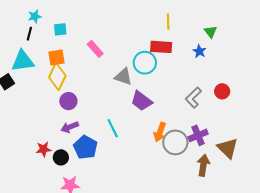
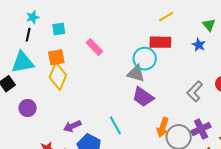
yellow line: (168, 22) -> (166, 17), turned 63
gray triangle: (123, 77) -> (136, 73), moved
purple circle: (68, 101) -> (28, 108), moved

